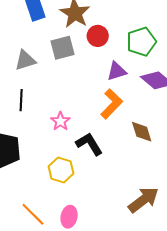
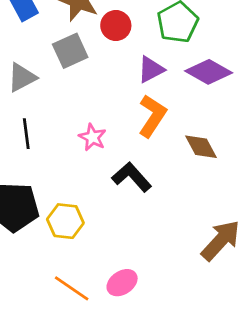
pink star: (60, 121) -> (92, 137), moved
yellow hexagon: (61, 170) -> (65, 221), moved
pink ellipse: (69, 217) -> (122, 283), turned 55

